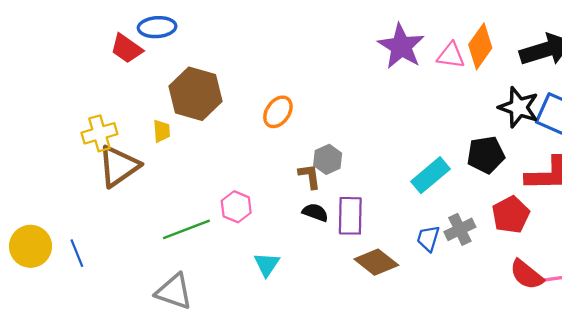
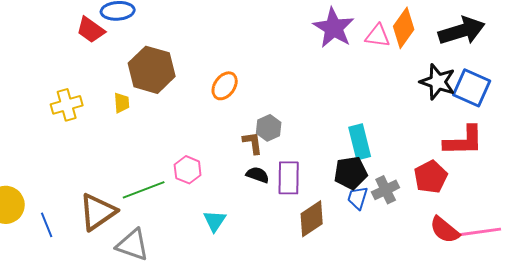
black pentagon: (486, 155) -> (351, 173), moved
brown triangle: (119, 166) -> (98, 212), moved
cyan rectangle: (430, 175) -> (360, 142), turned -64
blue line: (77, 253) -> (47, 225), moved
brown diamond: (376, 262) -> (312, 219), turned -72

